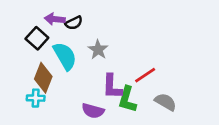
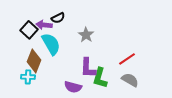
purple arrow: (55, 19) -> (44, 25), moved
gray star: (98, 50) -> (86, 35), moved
red line: (145, 75) -> (127, 59), moved

